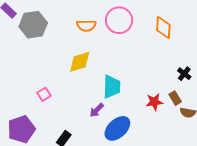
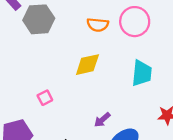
cyan trapezoid: (112, 87) -> (142, 73), moved

